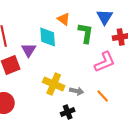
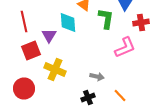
yellow cross: (54, 84) -> (55, 70), moved
orange line: (103, 96) -> (120, 96), moved

